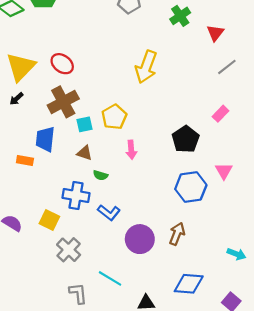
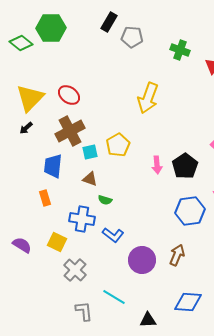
green cross: (180, 16) -> (180, 50), turned -36
pink arrow: (131, 150) -> (157, 165), moved
orange rectangle: (25, 160) -> (45, 198), moved, turned 63

